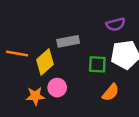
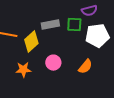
green square: (97, 64) -> (74, 25), moved
pink circle: (57, 88) -> (53, 63), moved

